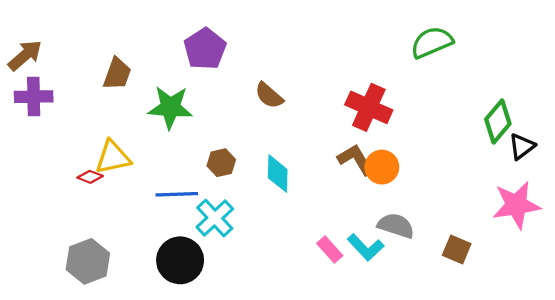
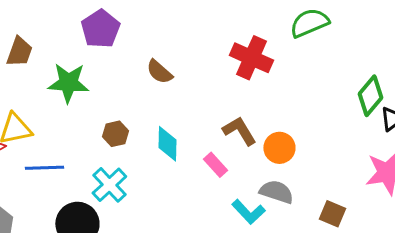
red cross: (369, 107) -> (251, 58), moved
orange circle: (382, 167) -> (279, 148), moved
blue line: (177, 194) -> (44, 168), moved
pink rectangle: (330, 249) -> (215, 165), moved

